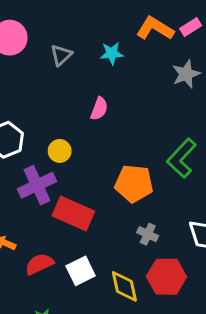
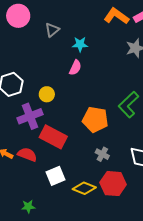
cyan star: (112, 53) -> (80, 44), moved
red semicircle: (39, 264) -> (27, 154), moved, turned 42
yellow diamond: (124, 286) -> (84, 188), turned -60

